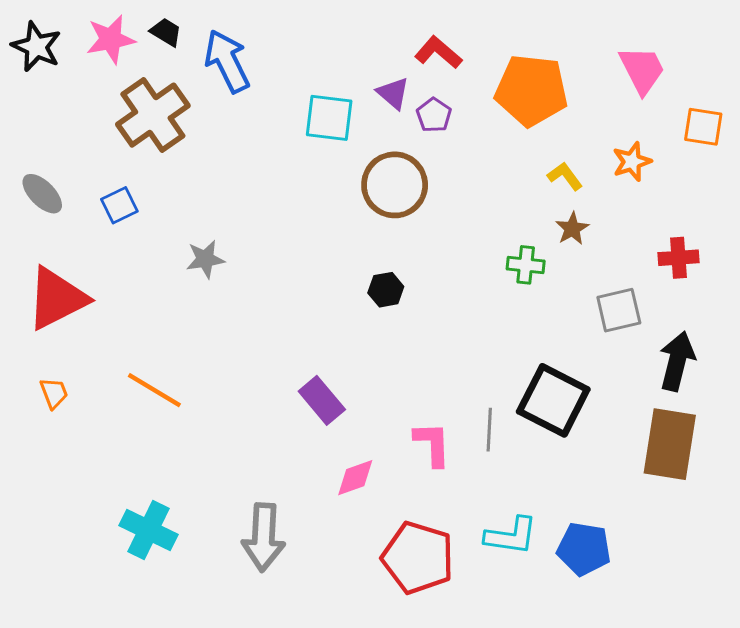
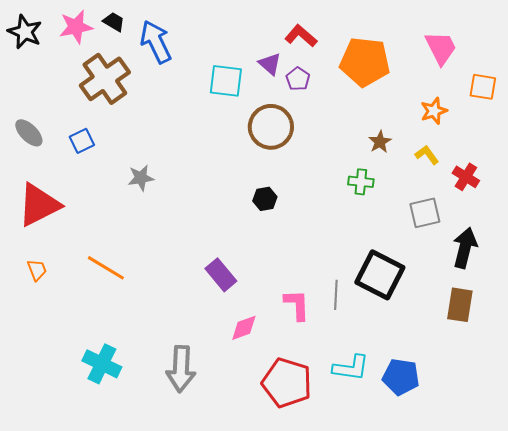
yellow L-shape: (565, 176) -> (427, 155), moved
brown star: (572, 229) -> (380, 142), moved
red cross: (678, 258) -> (466, 177), turned 36
brown rectangle: (670, 444) -> (460, 305), size x0.7

